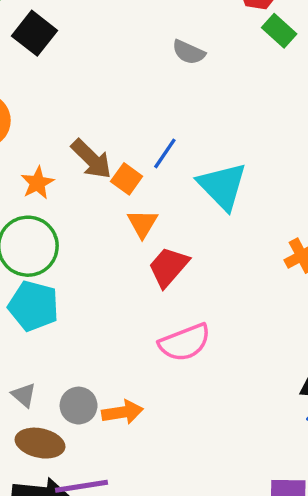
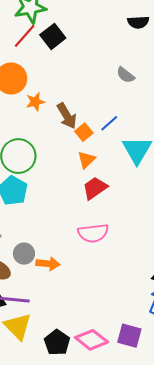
gray semicircle: (189, 52) -> (125, 75), moved
orange star: (37, 183) -> (35, 102), moved

